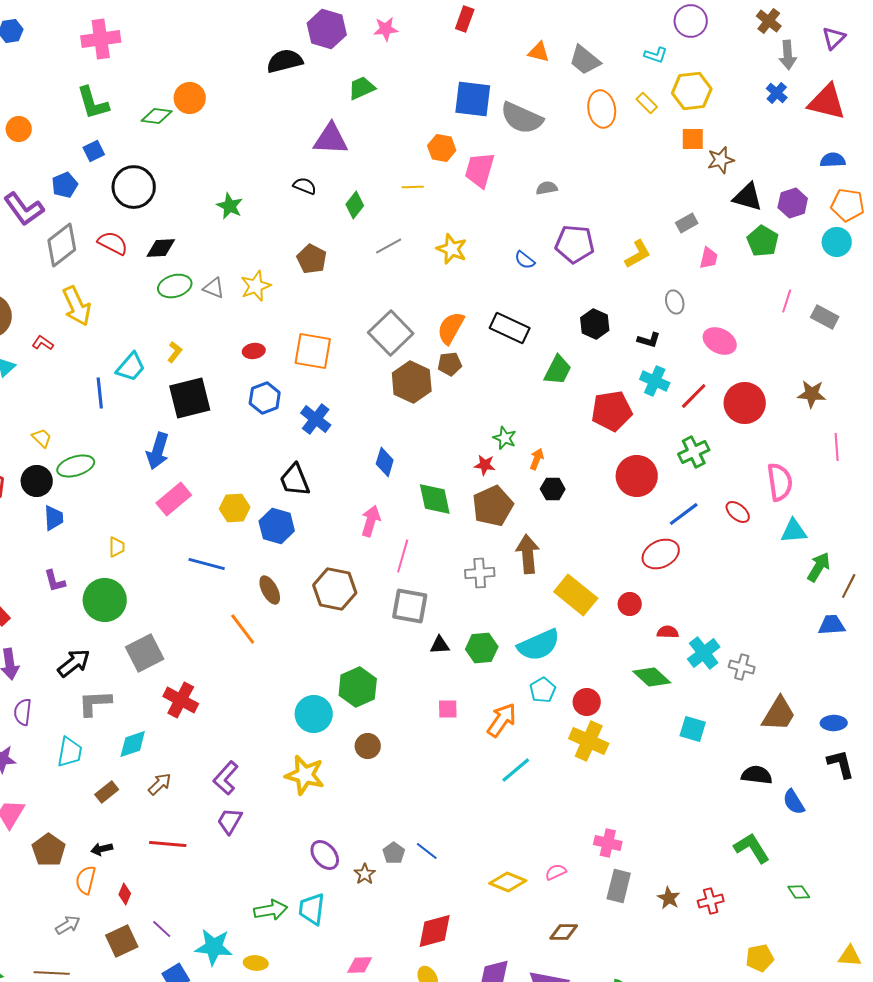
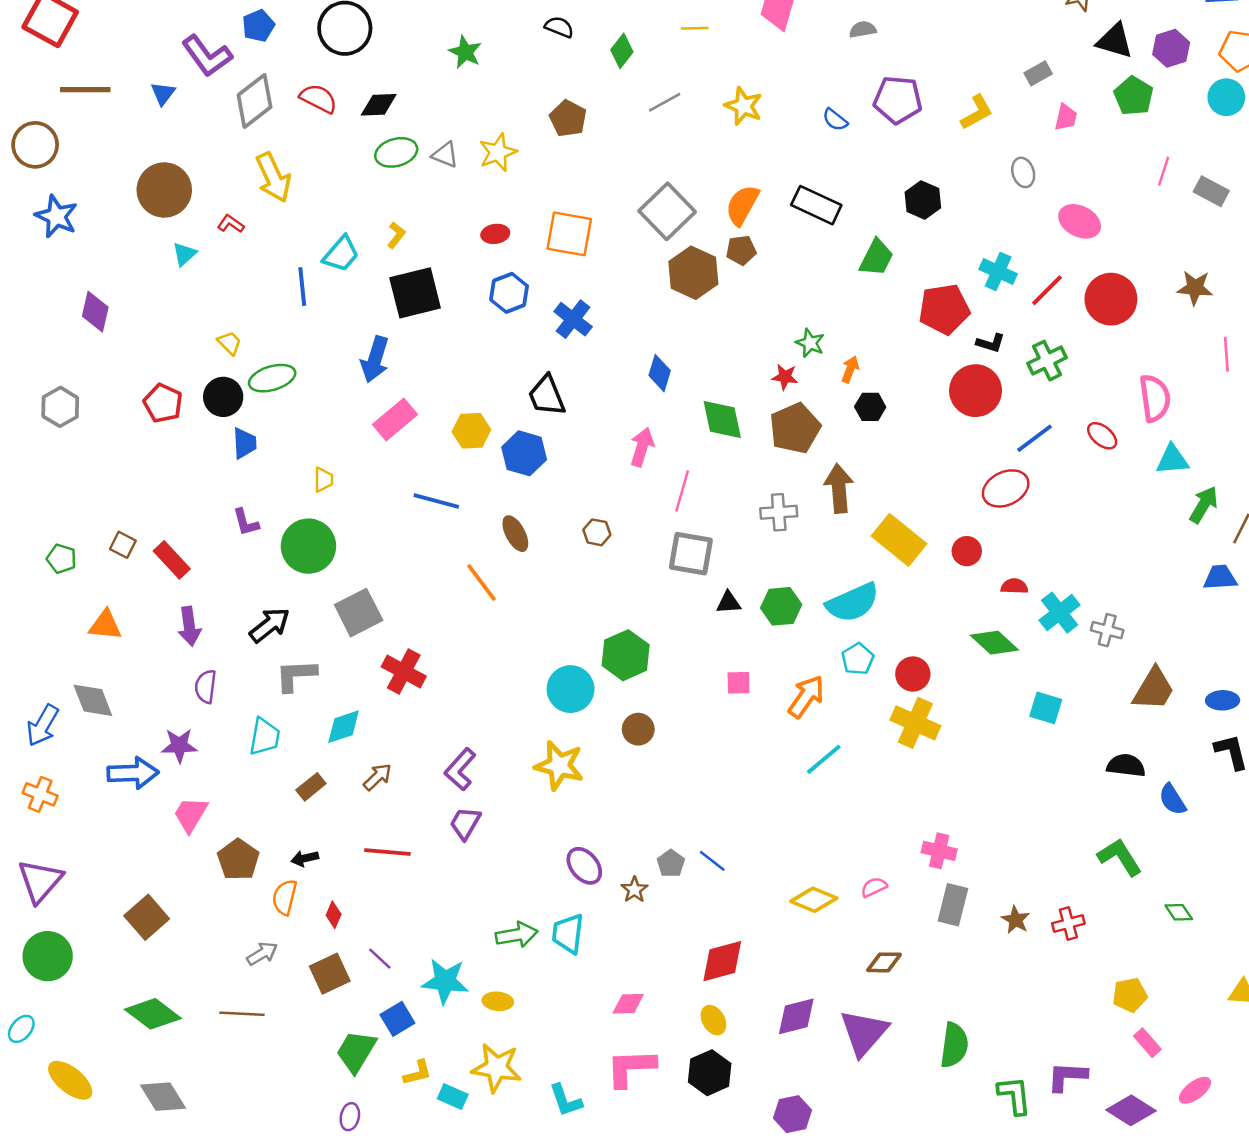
black L-shape: (649, 340) -> (991, 343), moved
brown hexagon: (335, 589) -> (597, 532), size x0.5

